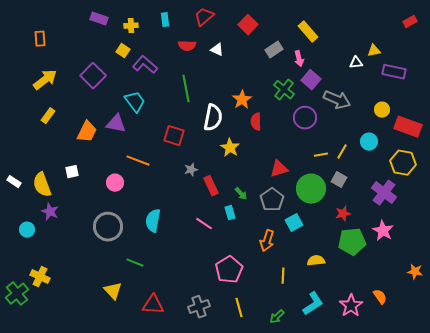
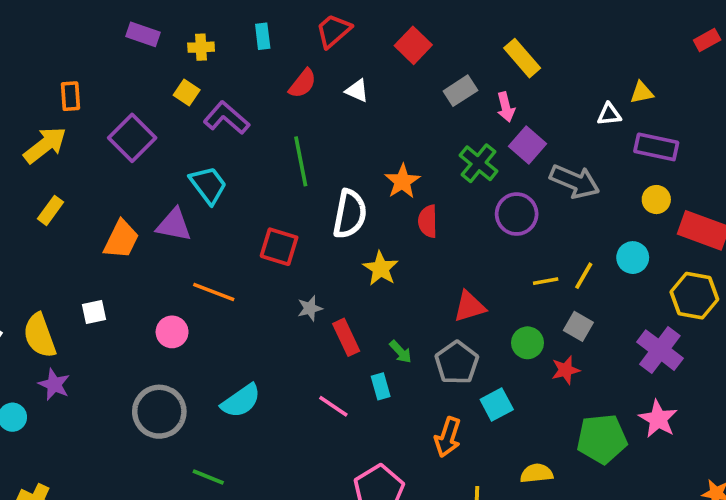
orange rectangle: (40, 39) -> (70, 96), moved
red semicircle: (187, 46) -> (303, 83), turned -54
purple rectangle: (394, 72) -> (656, 147), moved
green circle: (311, 189) -> (528, 343), size x0.6
red star: (343, 214) -> (566, 370), moved
cyan semicircle: (153, 221) -> (241, 401), turned -135

